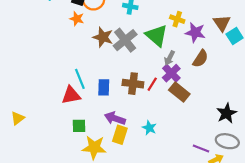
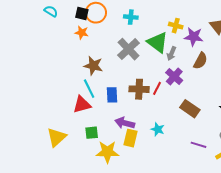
brown star: (103, 37) -> (93, 66), moved
gray arrow: (169, 58) -> (171, 53), moved
brown rectangle: (179, 92) -> (190, 109), moved
yellow triangle: (18, 118) -> (57, 137), moved, size x1.5
purple line: (201, 148) -> (198, 145), moved

